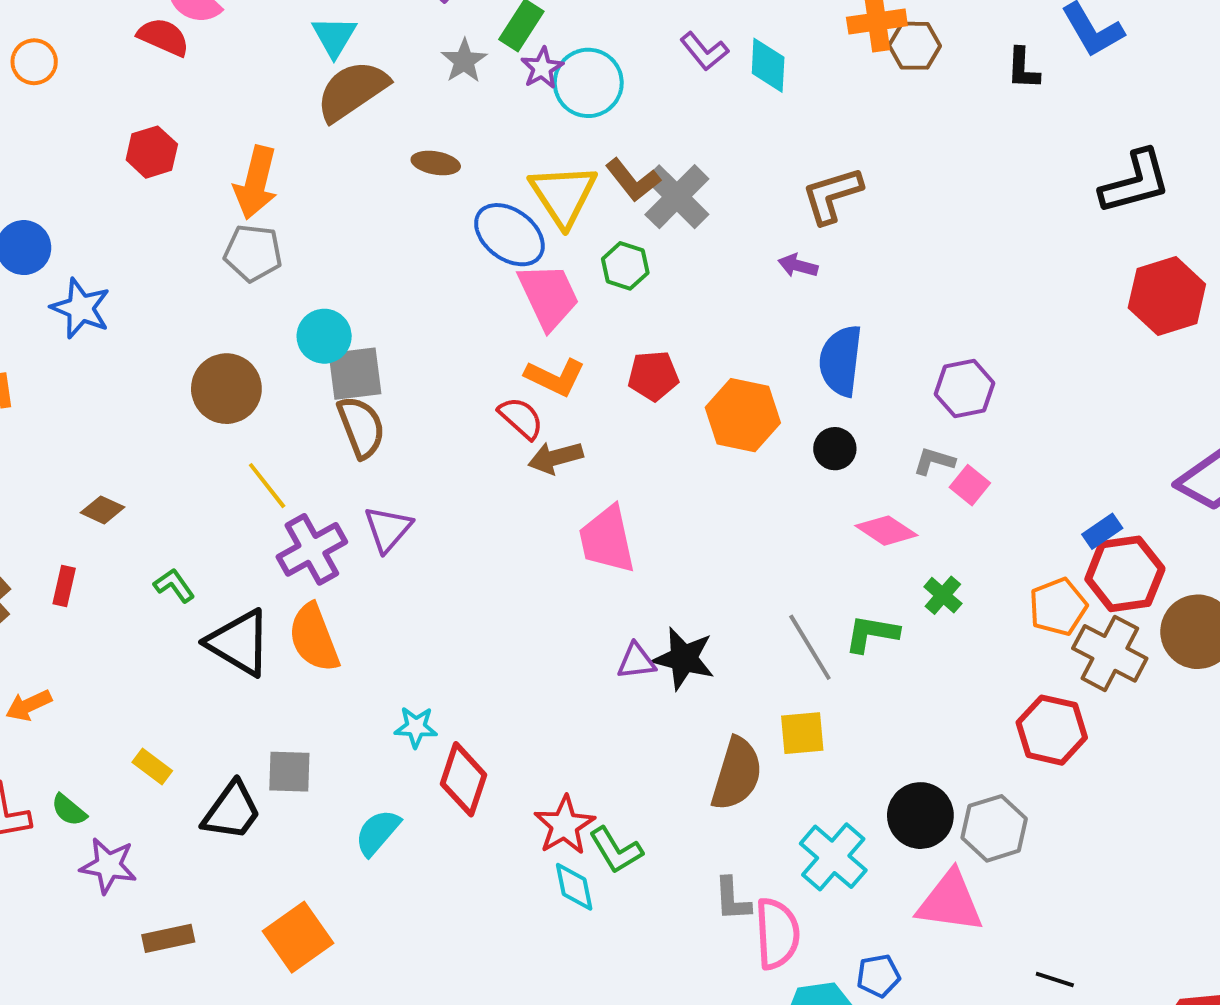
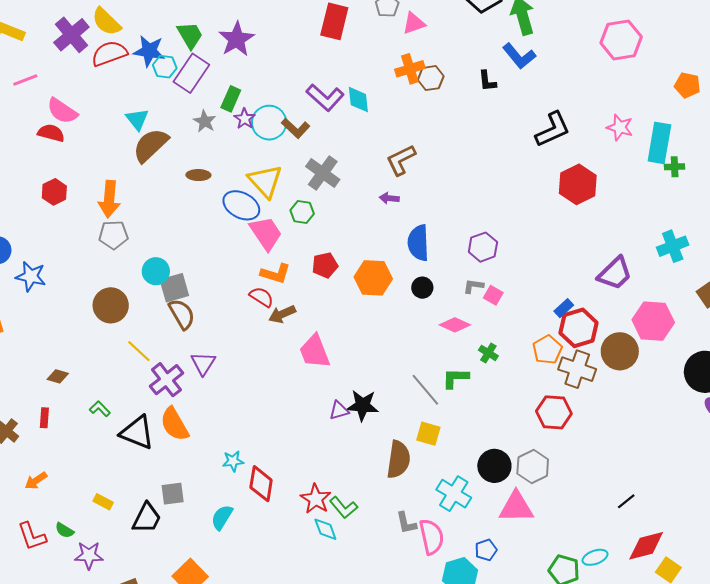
purple L-shape: (704, 51) -> (325, 97), size x1.5
brown L-shape: (633, 180) -> (296, 128), moved
yellow square: (802, 733) -> (428, 434), turned 30
black line: (1055, 980) -> (626, 501), moved, turned -48

